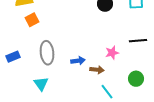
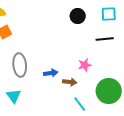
black line: (138, 41) -> (105, 39), moved
green circle: (136, 79) -> (109, 91), size x1.6

